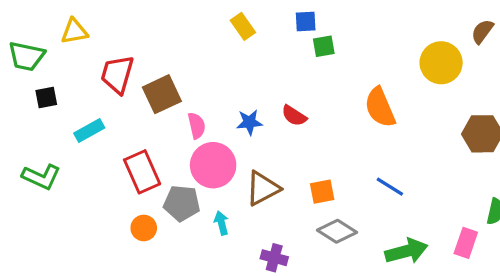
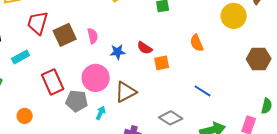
orange semicircle: (380, 107) -> (197, 43), size x0.7
pink semicircle: (197, 126) -> (93, 36), moved
orange square: (322, 192) -> (162, 63), moved
cyan arrow: (221, 223) -> (101, 113), turned 40
orange circle: (144, 228) -> (25, 116), moved

